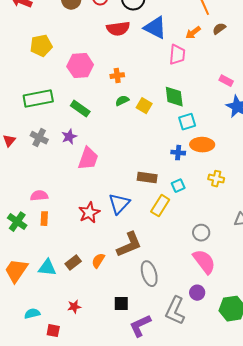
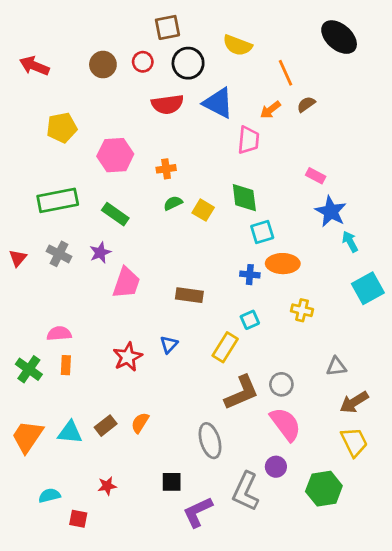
brown rectangle: (147, 178) -> (189, 295), moved
blue triangle: (119, 204) -> (169, 345), size x0.6
brown L-shape: (129, 245) -> (242, 393), moved

